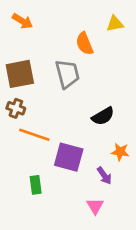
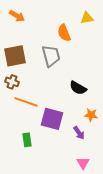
black semicircle: (103, 116) -> (78, 88), turned 60
pink triangle: (95, 206) -> (83, 163), moved

